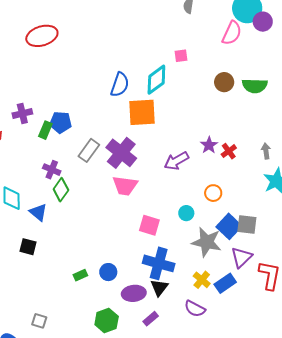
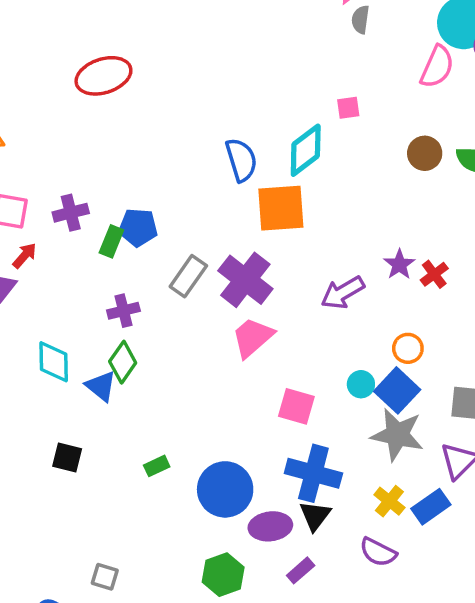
blue semicircle: (120, 85) -> (241, 160), turned -35
purple cross: (52, 170) -> (123, 311), turned -36
pink trapezoid: (125, 186) -> (252, 337), turned 132
green diamond: (61, 190) -> (123, 362), moved
blue square: (229, 226) -> (397, 390), moved
black square: (28, 247) -> (67, 457), moved
blue circle: (108, 272) -> (225, 489), size x1.8
green rectangle: (80, 275) -> (157, 466), moved

